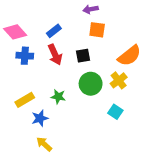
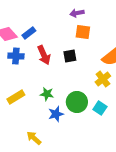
blue rectangle: (54, 31) -> (29, 33), moved
green circle: (91, 84) -> (77, 102), moved
blue star: (40, 118) -> (56, 114), moved

